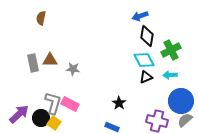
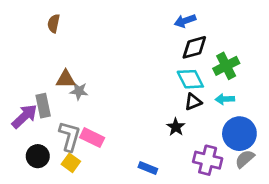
black diamond: (147, 36) -> (194, 47), turned 65
gray rectangle: (33, 63) -> (43, 106), moved
gray star: (73, 69) -> (79, 91), moved
black star: (119, 103) -> (176, 127), moved
purple arrow: (19, 114) -> (24, 116), moved
black circle: (41, 118) -> (38, 156), moved

